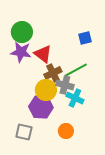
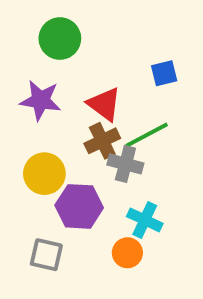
green circle: (22, 32) -> (60, 39), moved
red triangle: (43, 54) -> (104, 104), moved
yellow circle: (46, 90) -> (44, 174), moved
cyan cross: (75, 98) -> (145, 220), moved

